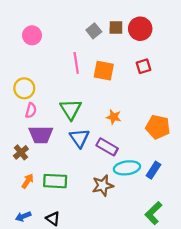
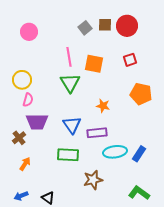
green triangle: (71, 109) -> (70, 83), moved
orange pentagon: (158, 127) -> (141, 94), moved
purple rectangle: (107, 147) -> (97, 133), turned -36
green rectangle: (55, 181) -> (68, 155), moved
brown star: (103, 185) -> (93, 180), moved
green L-shape: (153, 213) -> (139, 193), turned 80

